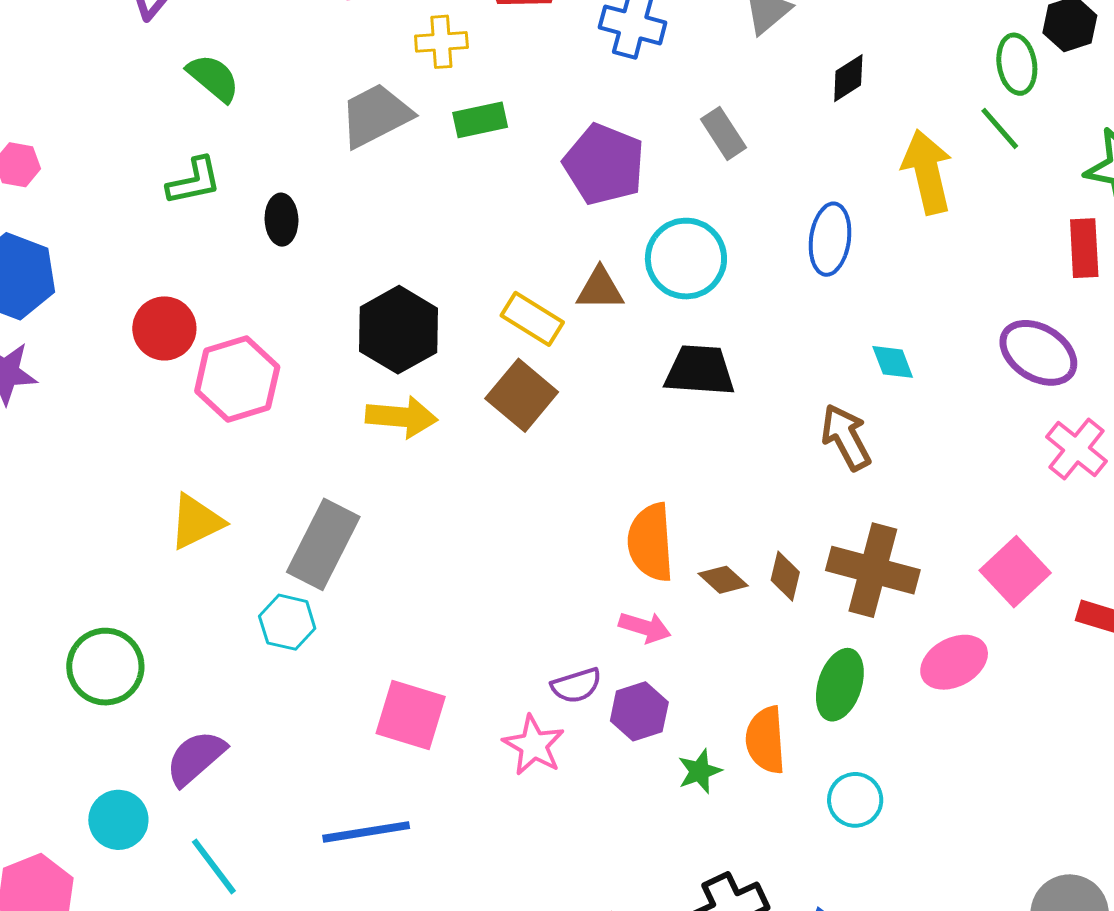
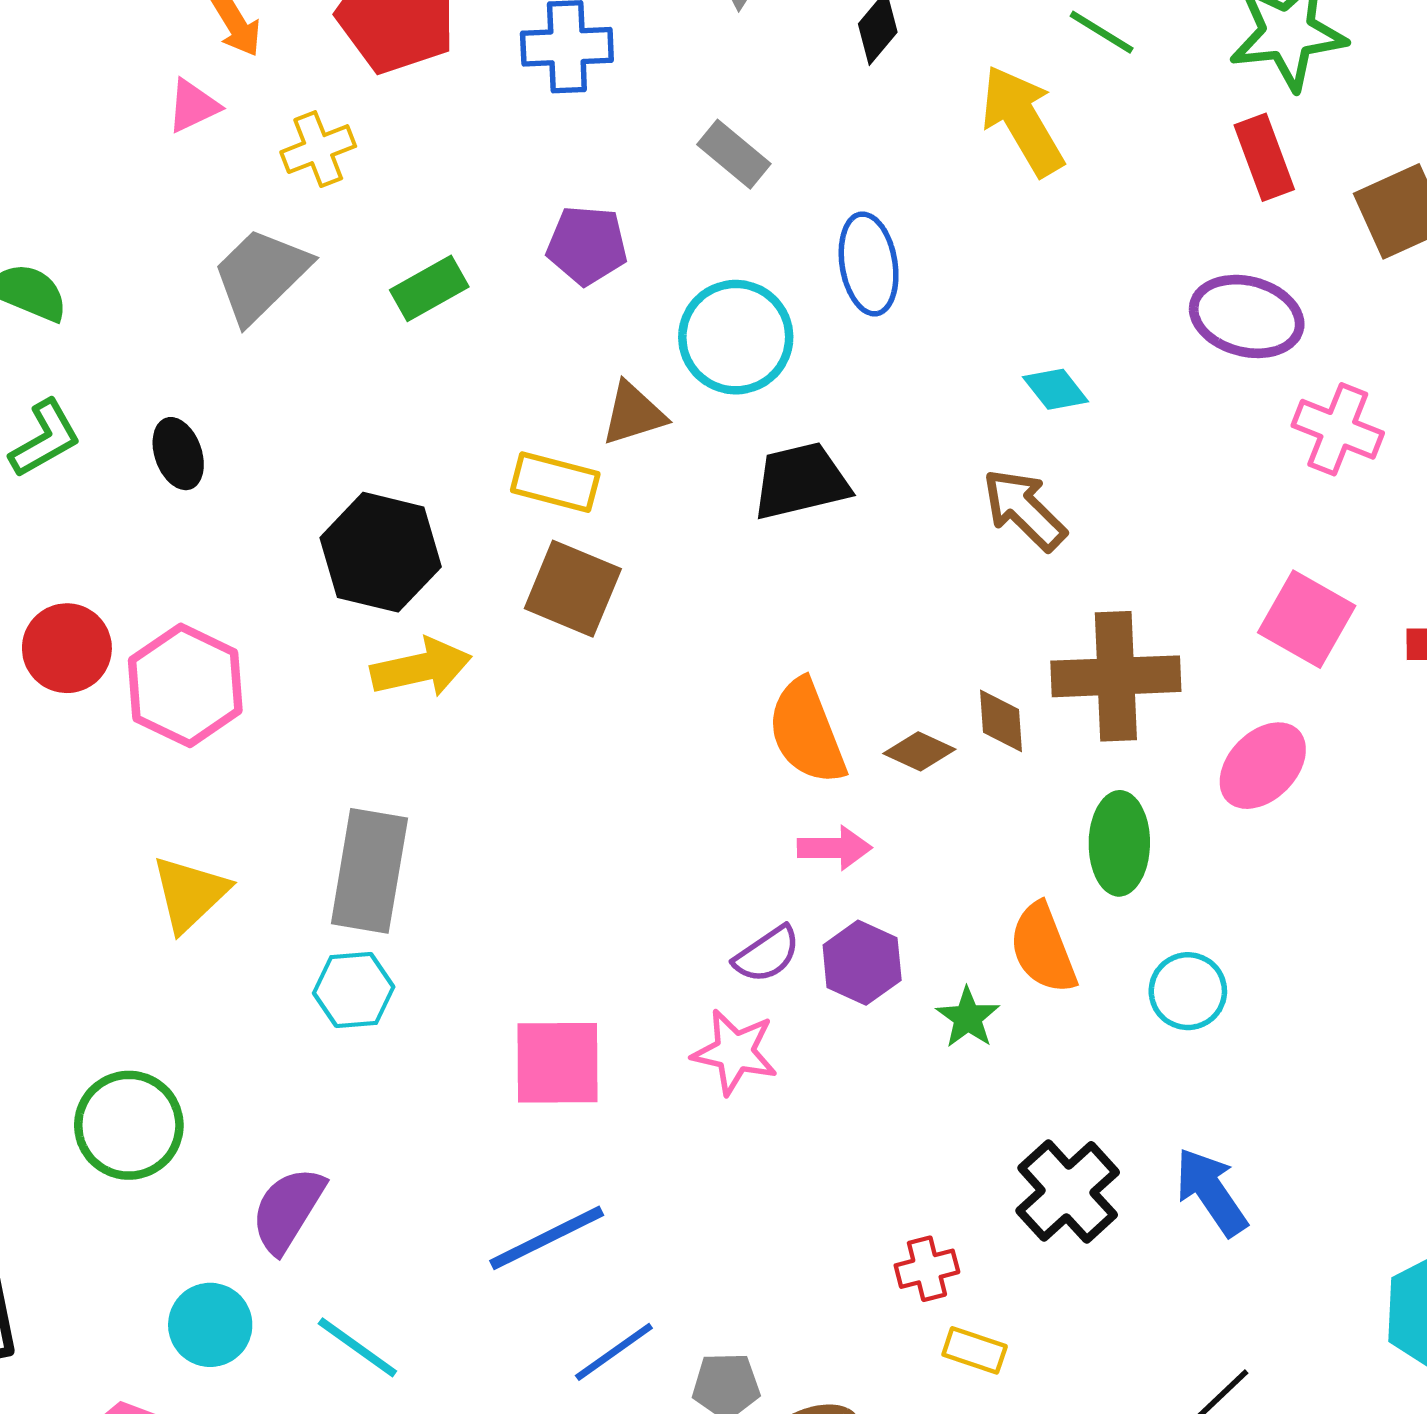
green rectangle: (480, 120) -> (429, 288), moved
purple pentagon: (604, 164) -> (587, 245), size x0.7
blue ellipse: (830, 239) -> (869, 264), moved

